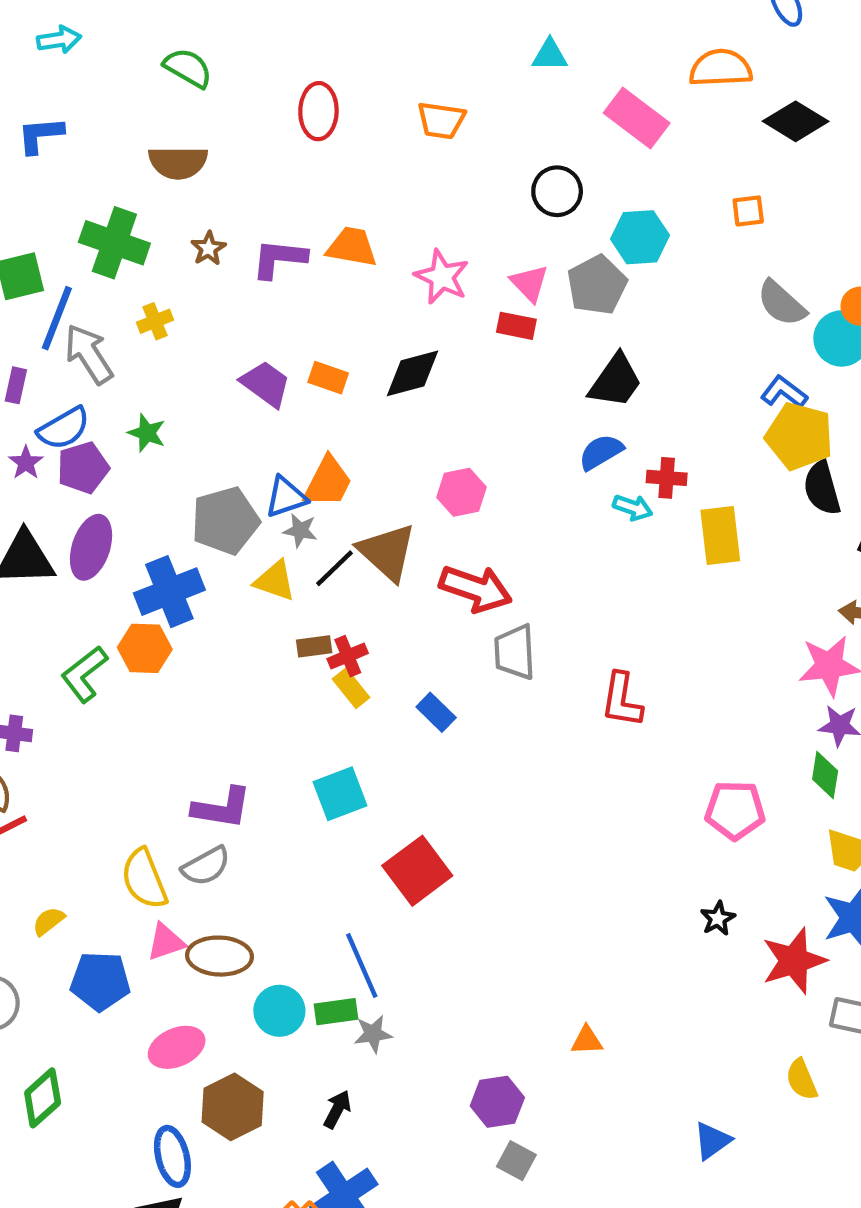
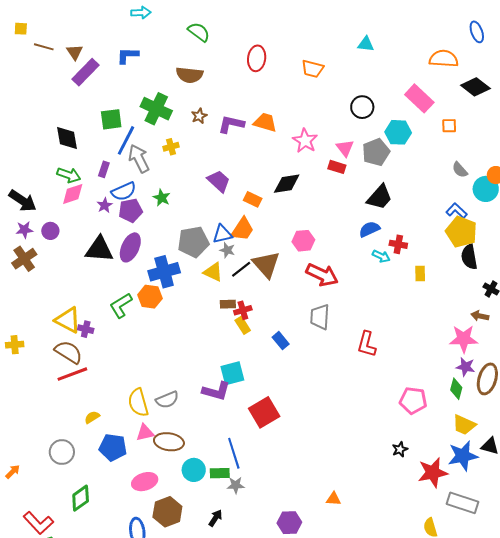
pink rectangle: (637, 118) -> (419, 98), moved
gray semicircle: (781, 303) -> (460, 170), size x0.7
orange rectangle: (328, 378) -> (253, 199), moved
yellow rectangle: (720, 536) -> (420, 273), size x0.6
red arrow: (476, 589) -> (322, 275), moved
purple L-shape: (222, 808) -> (216, 391), moved

